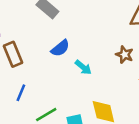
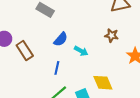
blue line: (21, 93) -> (57, 68), moved

